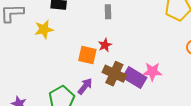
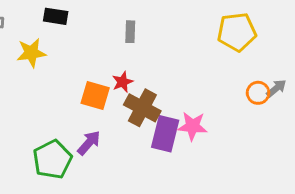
brown cross: (114, 74) -> (142, 108), moved
purple rectangle: (135, 78) -> (165, 134), turned 70

